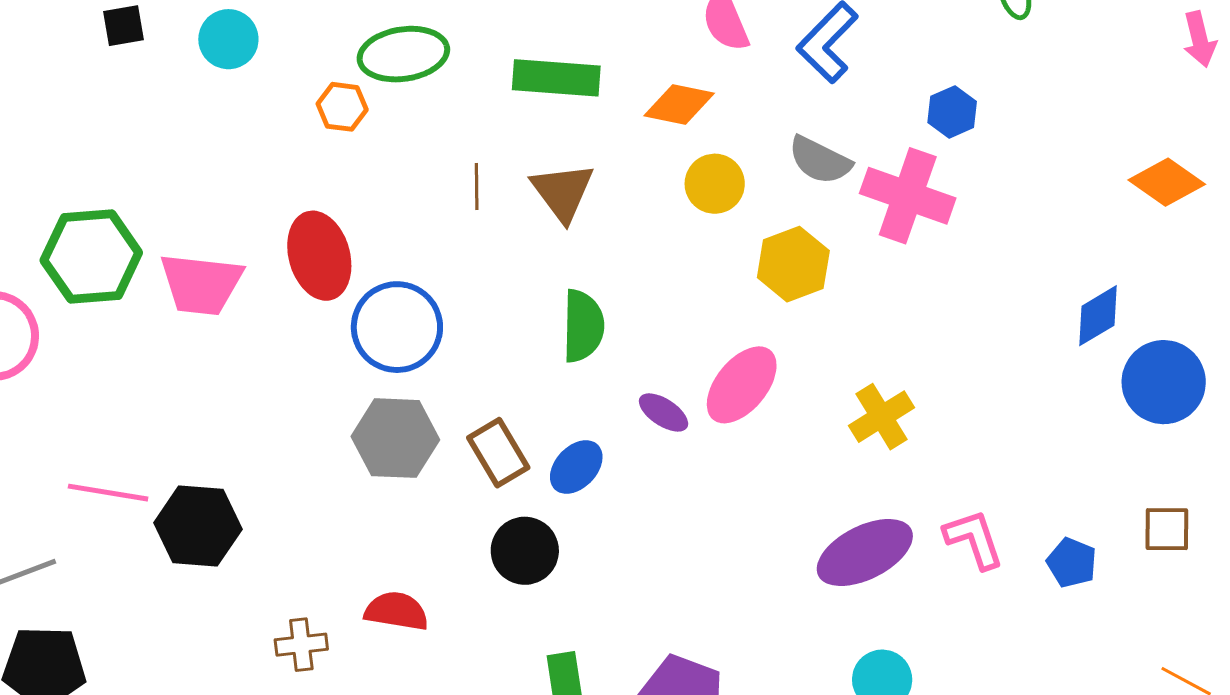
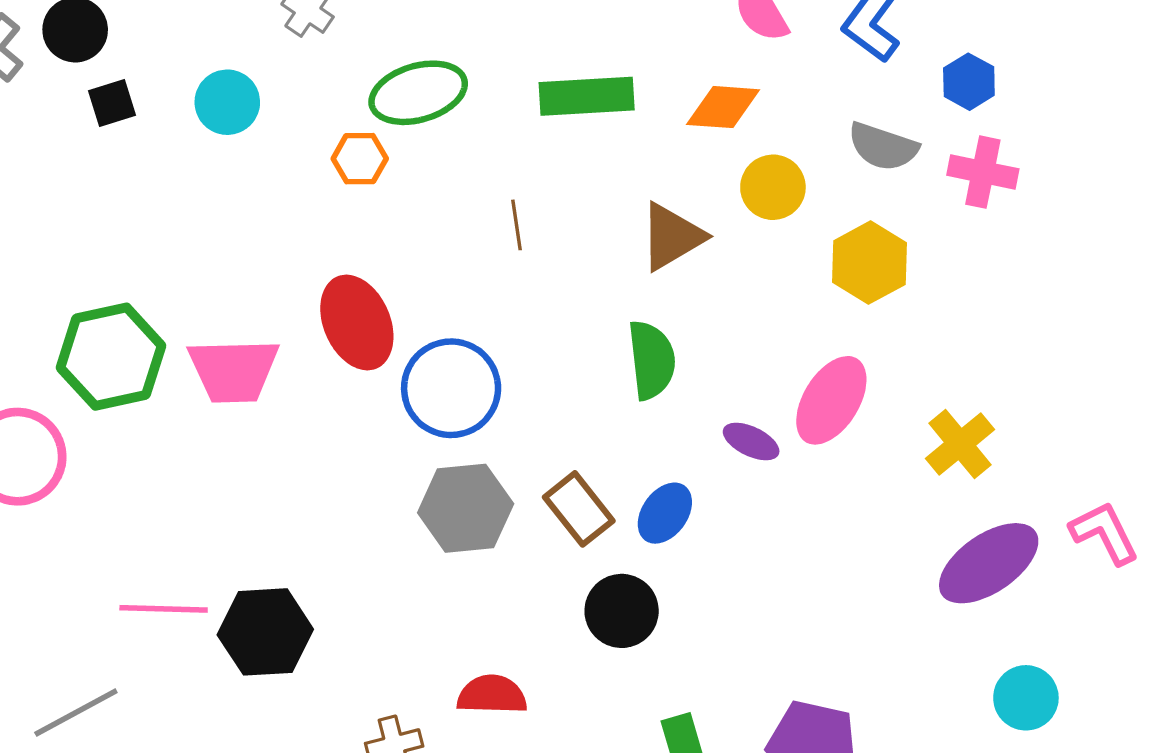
blue hexagon: (952, 112) -> (969, 82), moved
brown triangle: (563, 192) -> (672, 237), moved, turned 44
pink cross: (908, 196) -> (983, 172), size x0.7
yellow cross: (881, 417) -> (960, 444), moved

